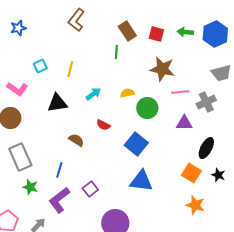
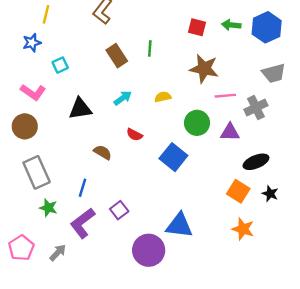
blue star: (18, 28) -> (32, 43), moved
brown rectangle: (127, 31) -> (117, 56), moved
yellow line: (70, 69) -> (46, 14), moved
green circle: (147, 108) -> (197, 123), moved
black ellipse: (206, 148) -> (256, 162), turned 40
blue triangle: (141, 181) -> (179, 225), moved

